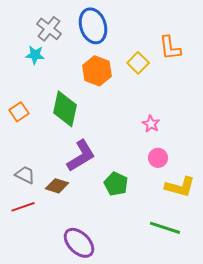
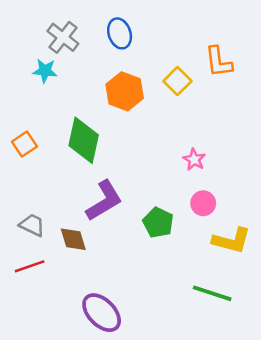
blue ellipse: (93, 26) -> (120, 33), size x0.7
green pentagon: (116, 184) -> (158, 223), moved
brown diamond: (57, 186) -> (73, 239), turned 55

